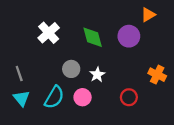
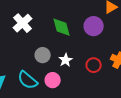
cyan semicircle: (54, 97) -> (28, 80), turned 100
red circle: (129, 97) -> (94, 65), moved

